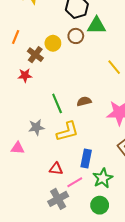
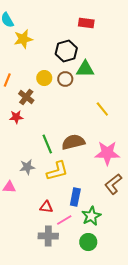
yellow circle: (53, 43) -> (44, 78), moved
brown semicircle: (84, 101) -> (73, 142), size x1.6
gray cross: (58, 199) -> (48, 236), turned 30

